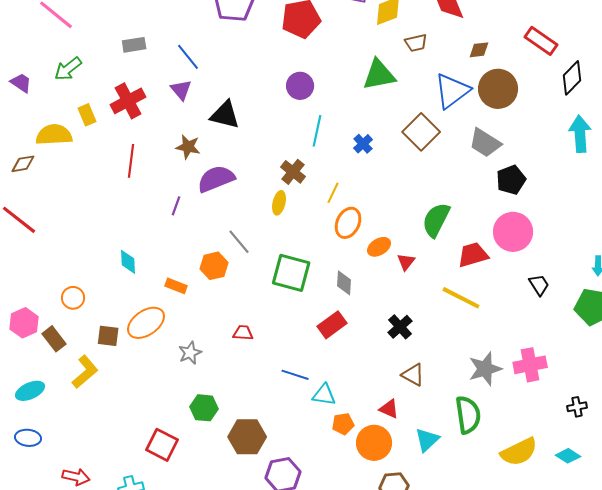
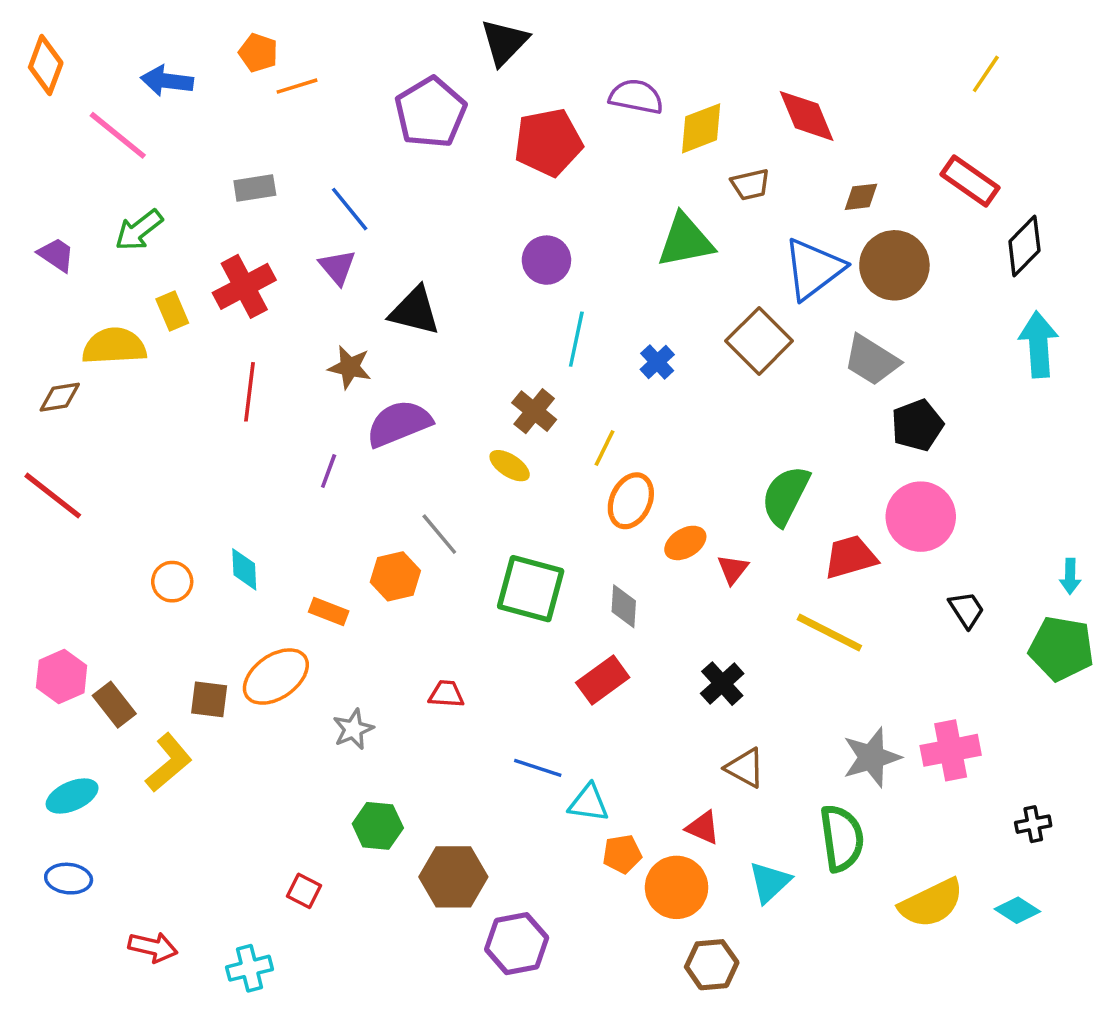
yellow ellipse: (279, 203) -> (510, 466), turned -70
orange circle: (73, 298) -> (172, 582), moved
red square: (162, 445) -> (304, 891), size x0.6

